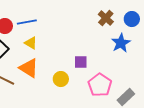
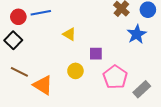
yellow triangle: (31, 43) -> (69, 34), moved
orange triangle: (29, 68) -> (43, 85), moved

